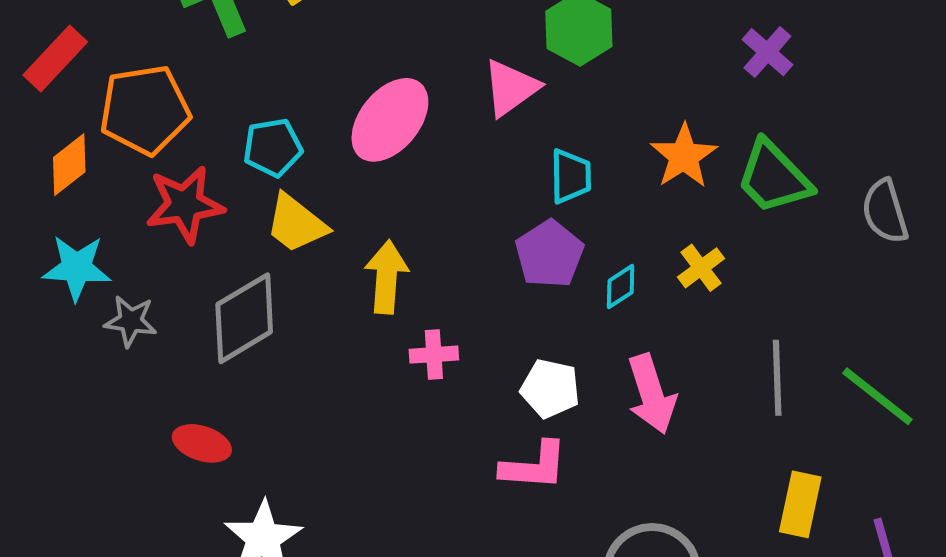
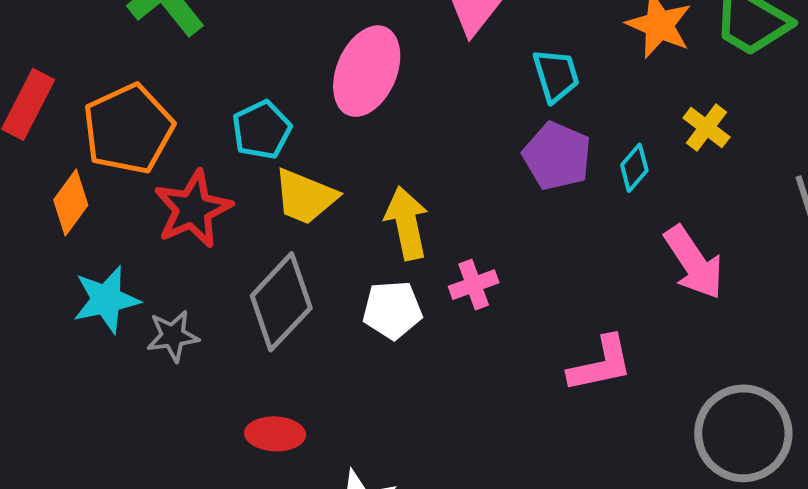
white pentagon: (550, 389) -> (392, 310), moved

